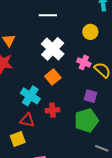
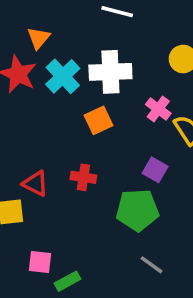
white cross: (53, 49) -> (110, 72), turned 30
cyan cross: (30, 96) -> (63, 76), moved

